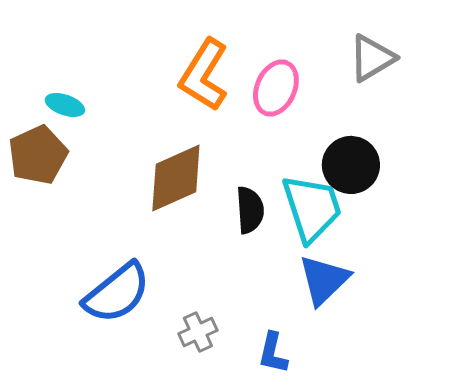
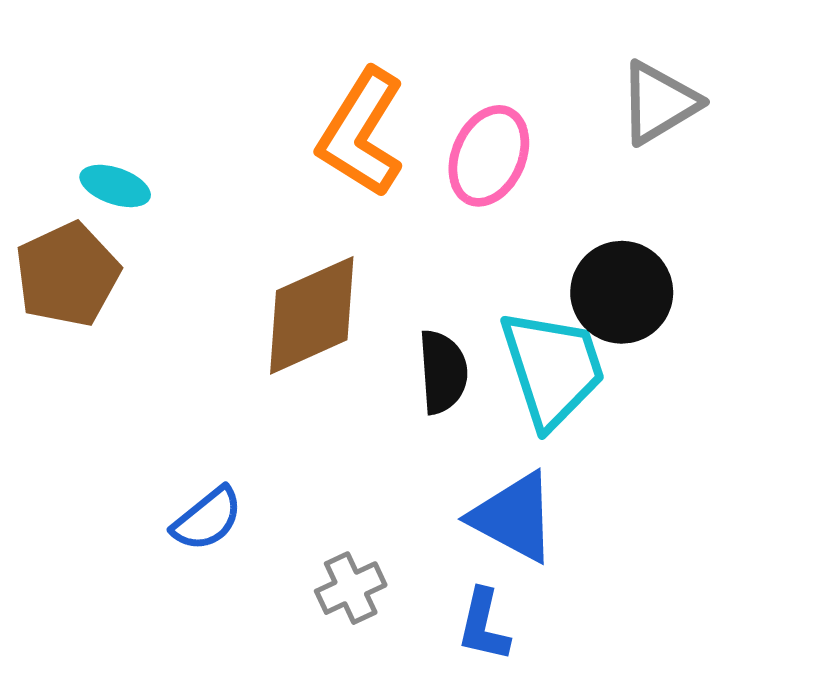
blue triangle: (324, 280) -> (514, 517), moved, turned -48
blue semicircle: (117, 293) -> (207, 519), size x0.6

